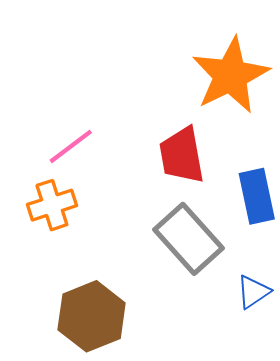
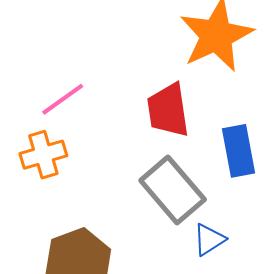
blue triangle: (253, 292) -> (209, 240), moved

